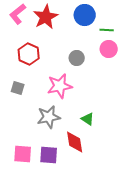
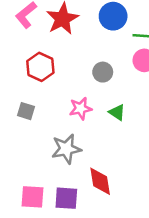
pink star: (60, 86) -> (81, 108), size x0.7
green triangle: (88, 119) -> (117, 112), moved

